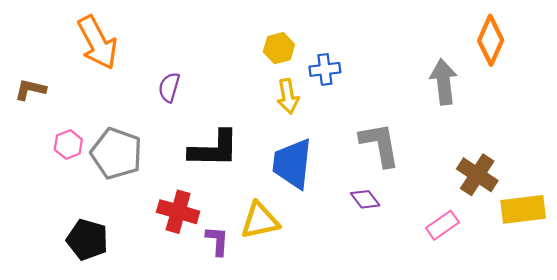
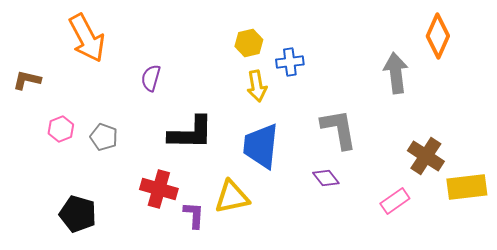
gray pentagon: (116, 153) -> (104, 137), size x0.6

